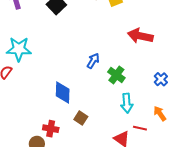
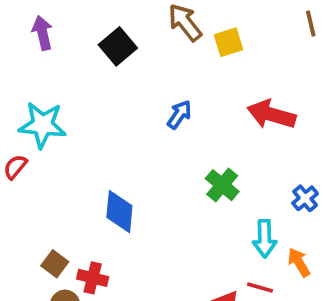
blue arrow: (93, 61) -> (179, 115), moved
cyan arrow: (127, 103) -> (265, 239), moved
brown square: (81, 118) -> (55, 264), moved

